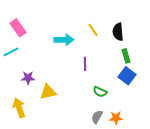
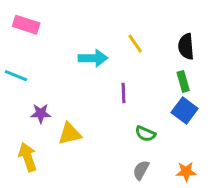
pink rectangle: (18, 28) -> (26, 25), moved, turned -36
black semicircle: (118, 32) -> (186, 47), moved
cyan line: (11, 52) -> (16, 76), turned 49
orange star: (116, 118) -> (186, 172), moved

